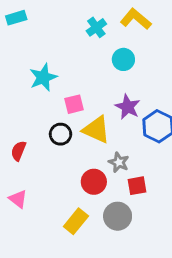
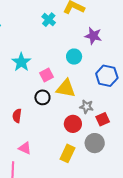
cyan circle: (123, 59) -> (74, 57), moved
purple star: (128, 107) -> (93, 36), moved

